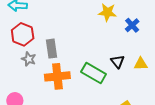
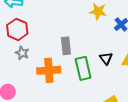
gray rectangle: (51, 49) -> (66, 46), moved
green rectangle: (94, 73) -> (83, 68), turned 45

